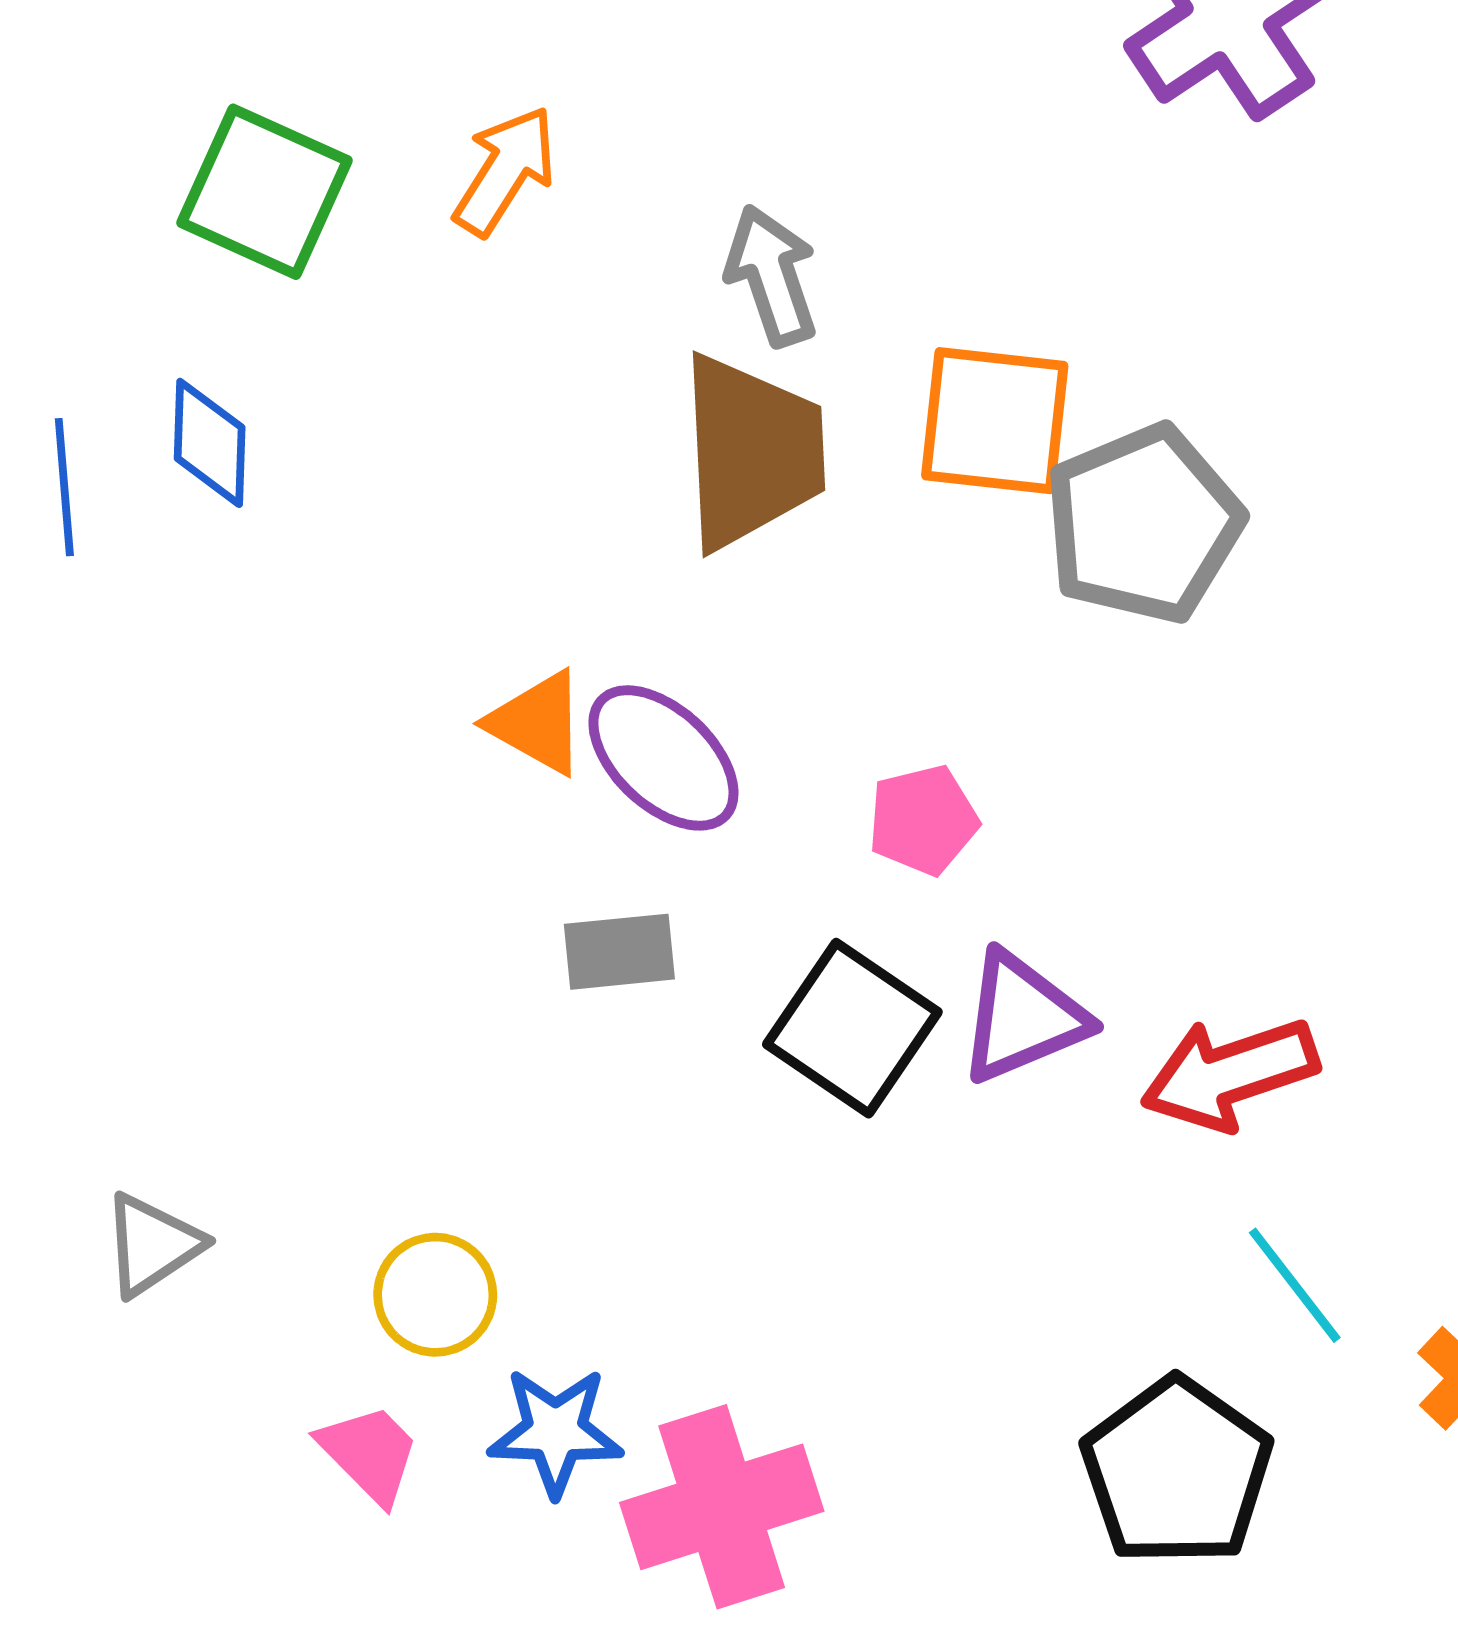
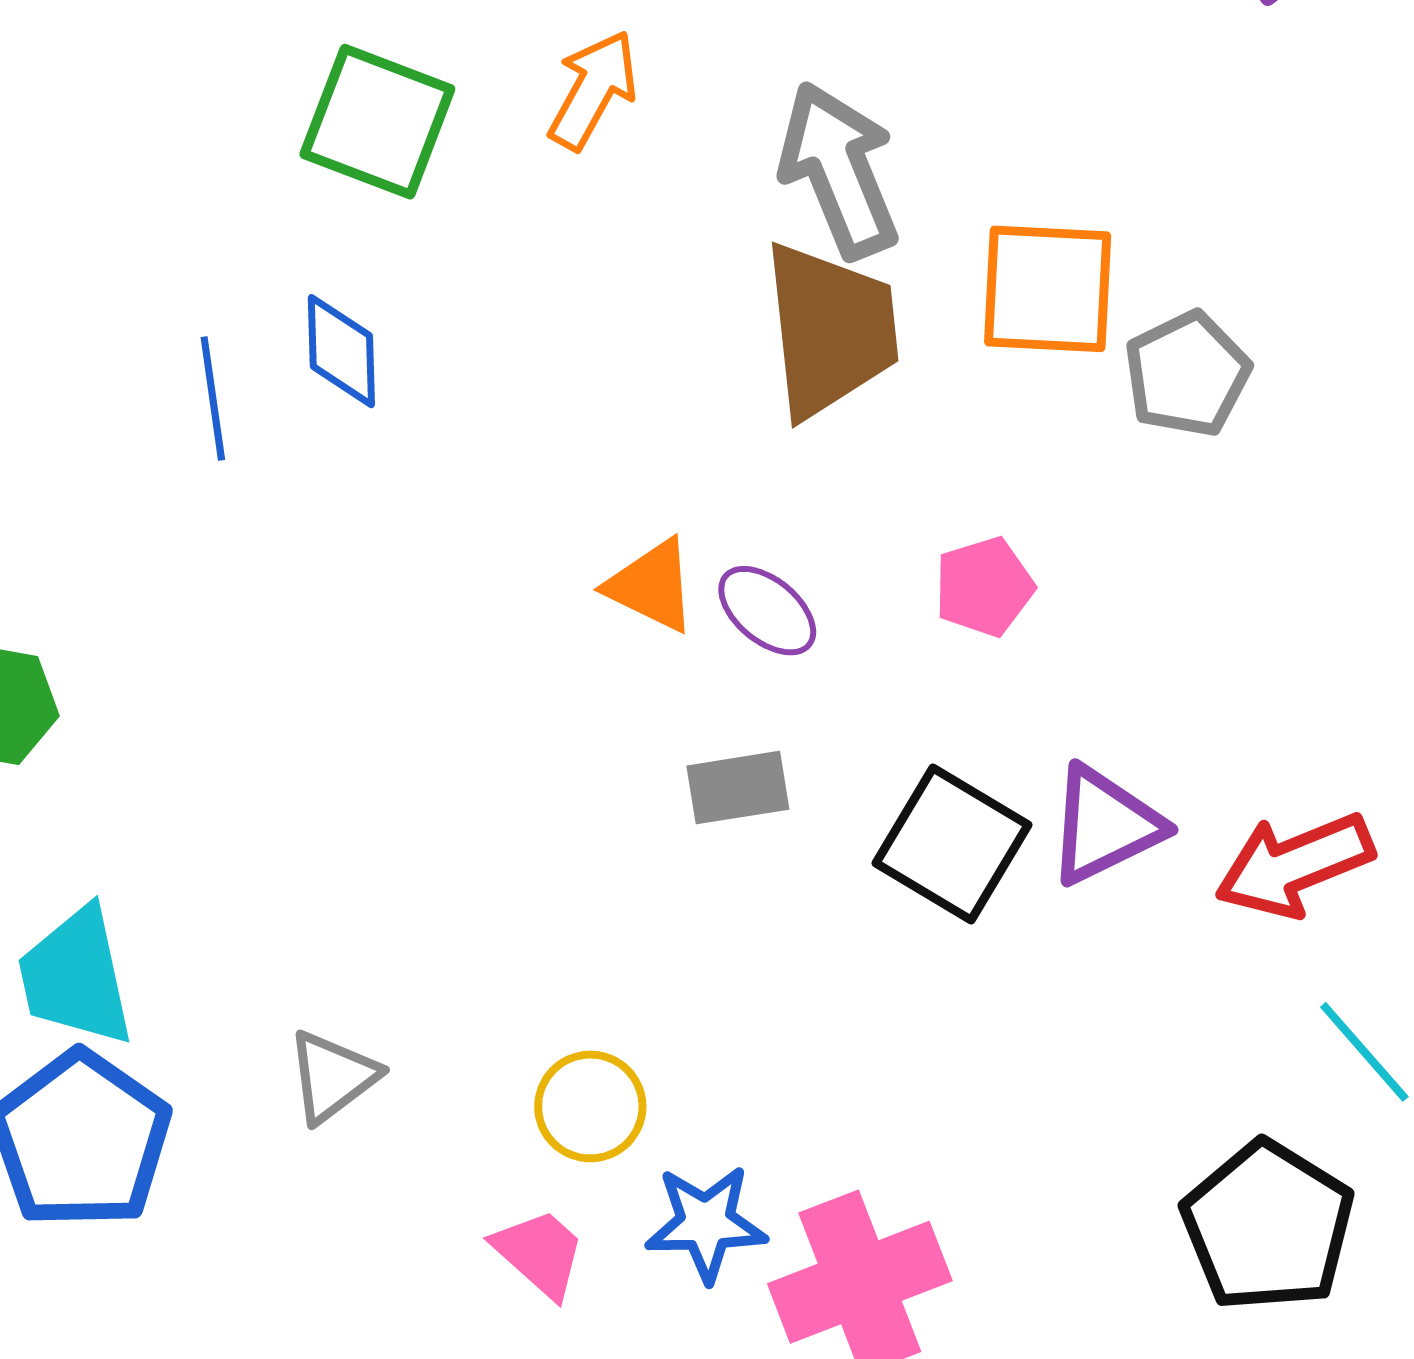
gray arrow: (772, 276) -> (839, 170), size x1.4
gray pentagon: (1143, 524) -> (1187, 374), size x0.7
purple ellipse: (663, 758) -> (767, 611), size x0.7
pink pentagon: (923, 820) -> (984, 587), moved

